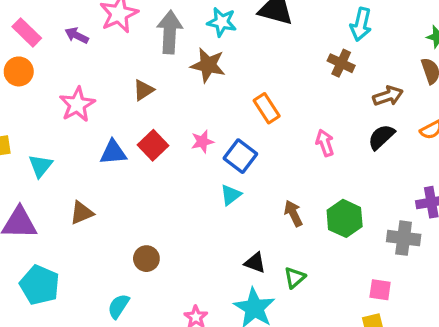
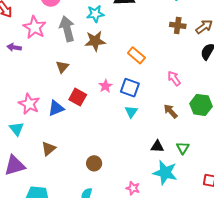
brown cross: (341, 63) -> (178, 25), moved
pink star: (77, 104) -> (29, 104), moved
pink arrow: (325, 143) -> (174, 78), moved

